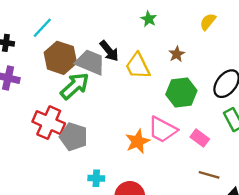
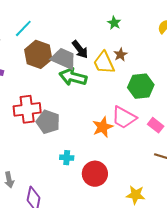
brown star: (177, 54) -> (120, 55), moved
green arrow: (75, 86) -> (73, 77), moved, turned -124
red cross: (49, 123) -> (27, 109), turned -32

